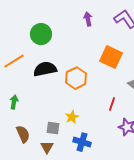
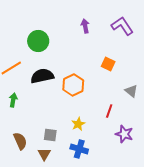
orange square: (111, 57) -> (108, 64), size x0.6
green arrow: (14, 102) -> (13, 100), moved
yellow star: (72, 117) -> (78, 124), moved

